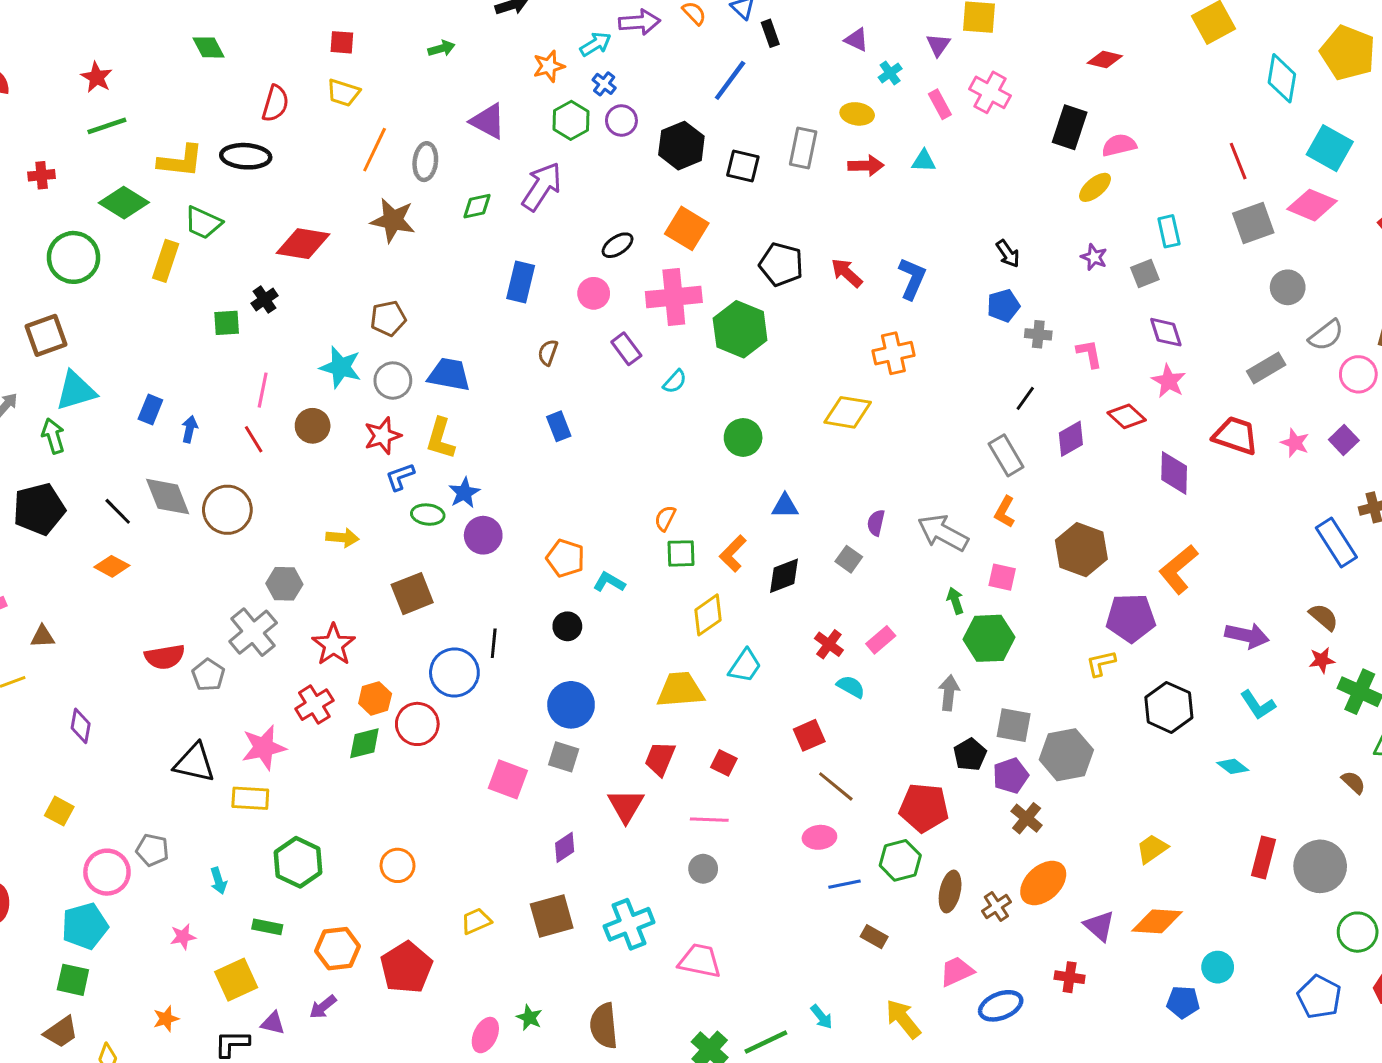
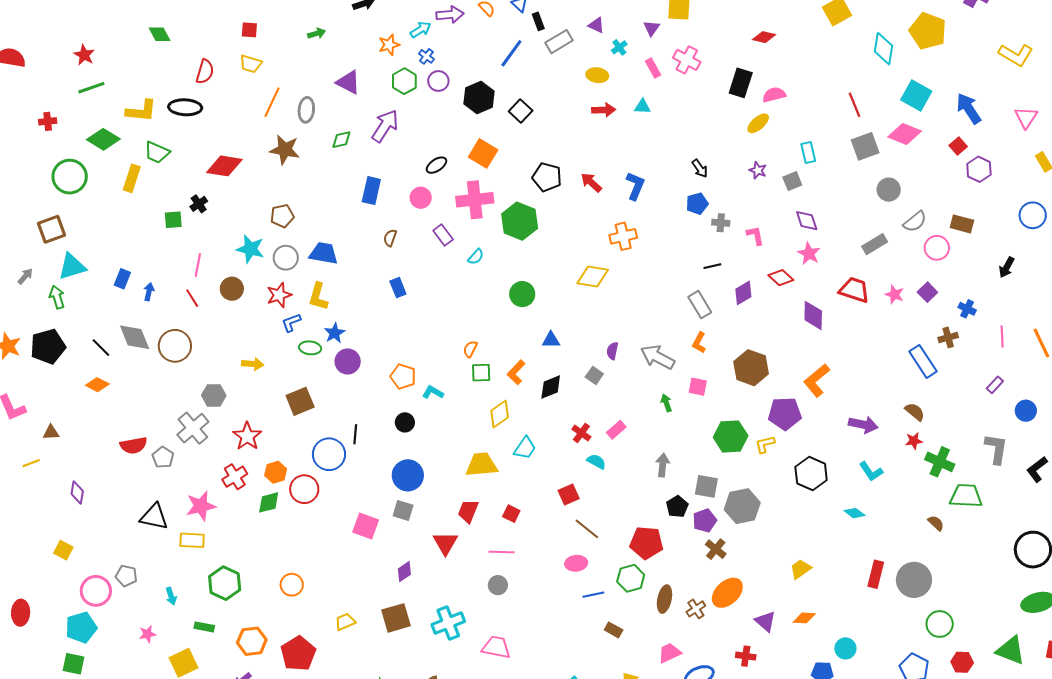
gray rectangle: (803, 148) -> (559, 42), moved, turned 48
black square: (743, 166) -> (521, 111), turned 30
black line: (1025, 398) -> (712, 266), turned 42
green hexagon: (989, 638) -> (731, 437), moved
orange diamond: (1157, 921) -> (804, 618), size x0.7

